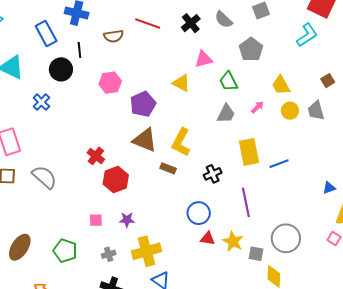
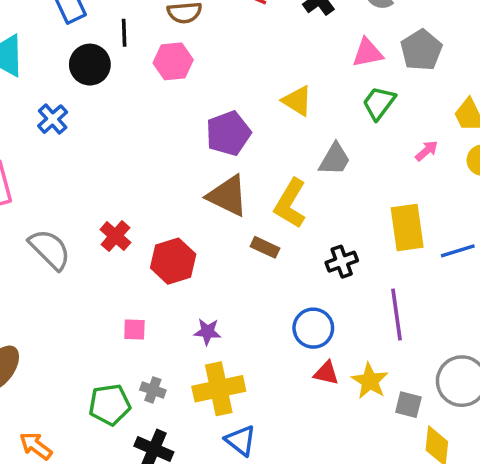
pink triangle: (204, 59) -> (368, 53), moved
green trapezoid: (228, 81) -> (379, 103), turned 60
pink hexagon: (110, 83) -> (173, 61), moved
gray trapezoid: (226, 114) -> (335, 159), moved
red cross: (96, 156) -> (115, 236), moved
purple star: (127, 220) -> (207, 332), moved
green pentagon: (65, 251) -> (110, 405), moved, turned -30
gray cross: (109, 254) -> (153, 390), turned 32

